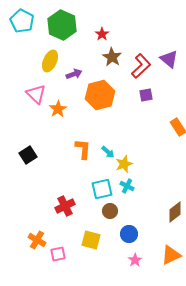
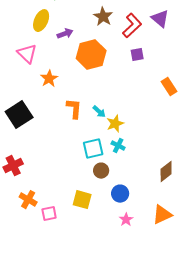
orange star: (58, 109) -> (49, 79), moved
black square: (28, 155) -> (19, 115), size x1.5
red cross: (65, 206) -> (13, 166), moved

